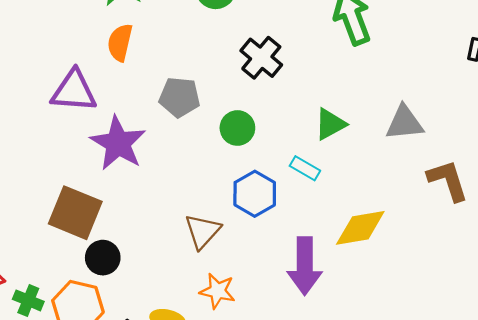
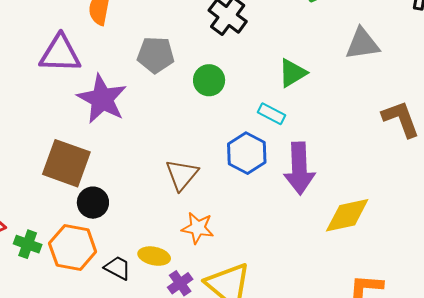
gray triangle: (405, 123) -> (362, 44), moved
blue hexagon: (255, 194) -> (247, 153), moved
yellow diamond: (360, 228) -> (347, 215), moved
purple arrow: (305, 266) -> (299, 168), moved

